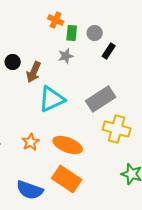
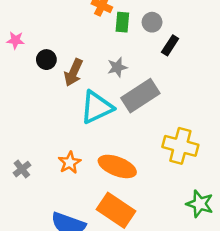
gray star: (66, 56) -> (117, 67), moved
gray rectangle: (101, 99) -> (140, 96), moved

